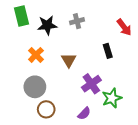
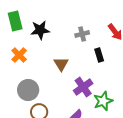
gray cross: (77, 21) -> (82, 34), moved
orange cross: (36, 55) -> (19, 55), moved

